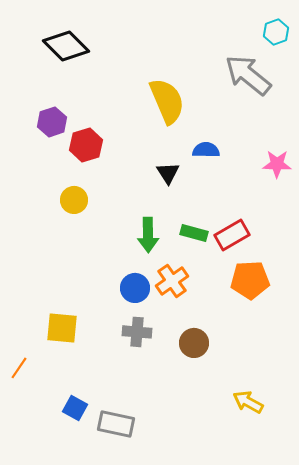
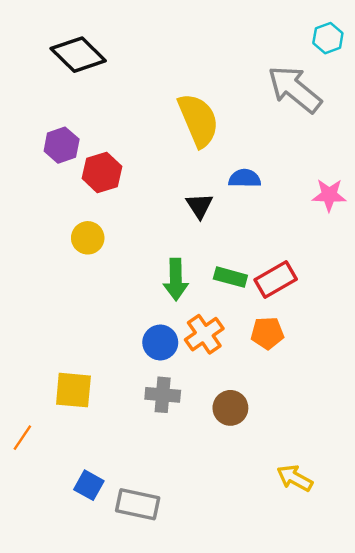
orange pentagon: (250, 280) -> (267, 333), moved, size x0.7

